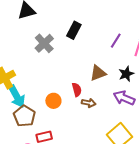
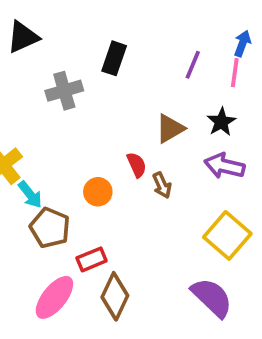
gray cross: (44, 43) -> (64, 91), turned 36
cyan arrow: (17, 96) -> (30, 195), size x0.7
brown arrow: (89, 103) -> (162, 185), turned 64

